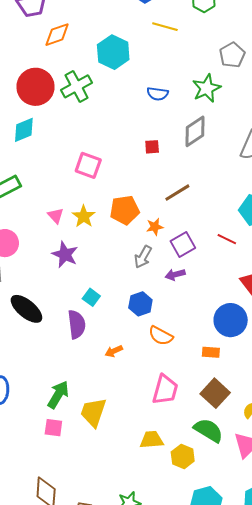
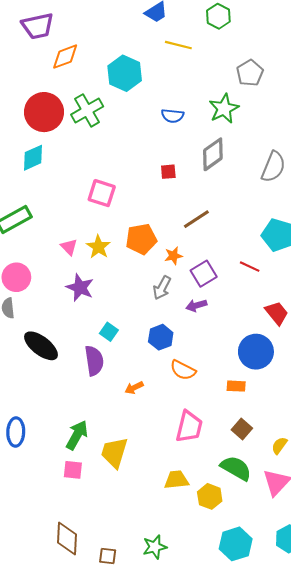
brown square: (215, 393) -> (242, 429), size x0.7

